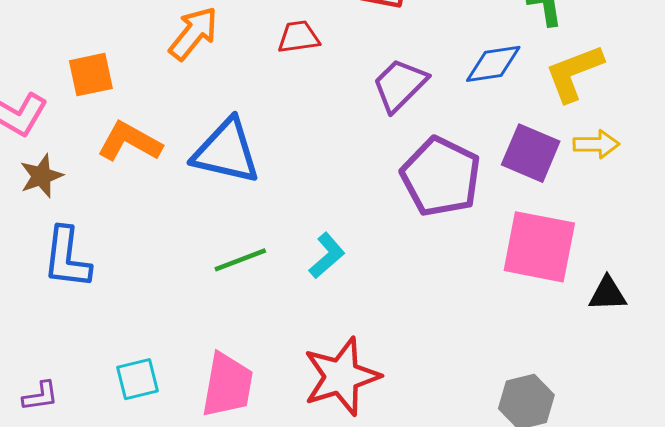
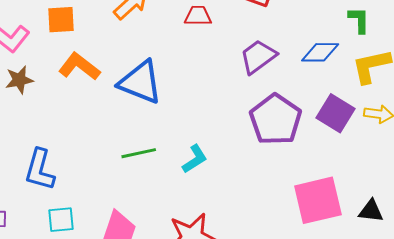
pink square: (539, 247) -> (318, 200), moved, turned -33
blue L-shape: (67, 258) -> (40, 170), moved

